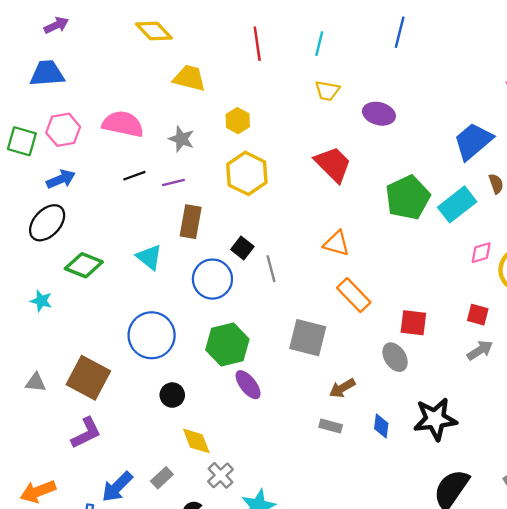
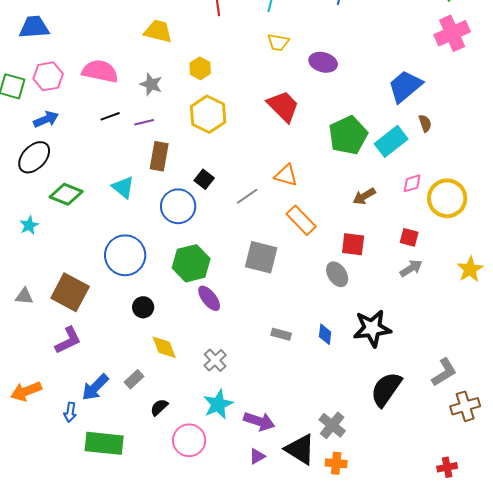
gray line: (271, 269) -> (247, 196), moved, turned 70
cyan star: (41, 301) -> (29, 225), turned 30
brown arrow: (342, 388) -> (364, 196), moved
gray cross: (220, 475) -> (215, 360), moved

